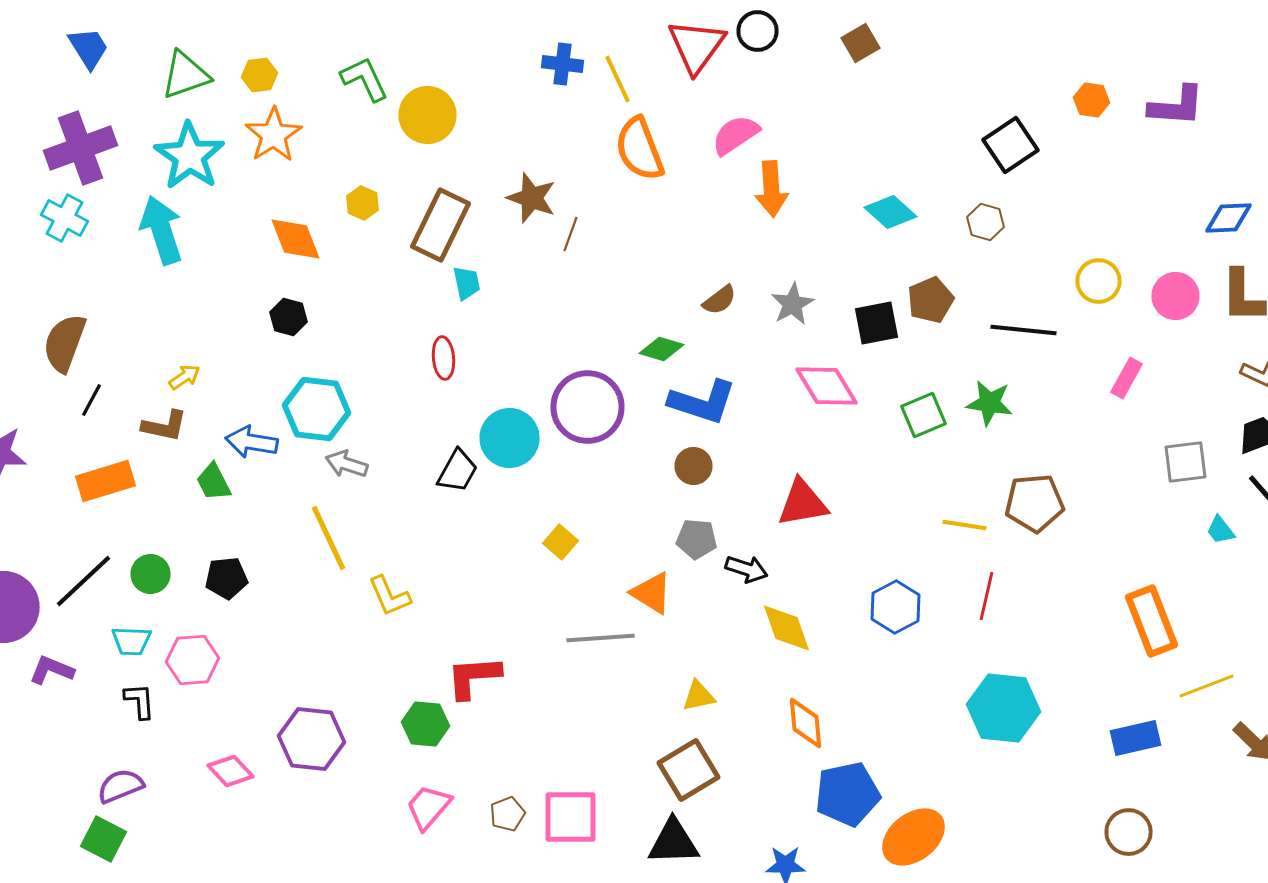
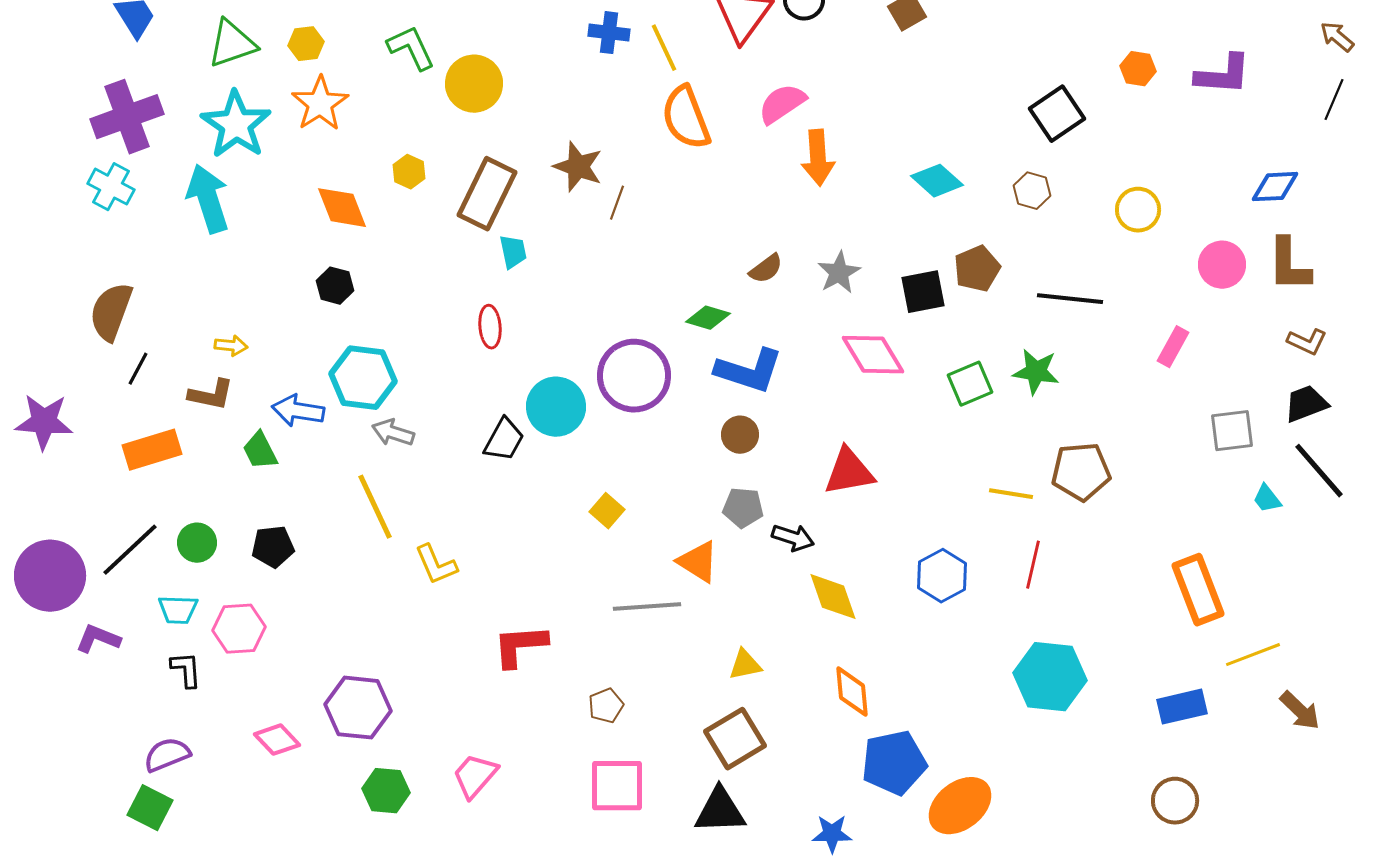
yellow circle: (1098, 281) -> (1138, 210), moved
yellow arrow: (184, 377) -> (231, 346), turned 40
green hexagon: (426, 724) -> (386, 791), moved
brown pentagon: (508, 814) -> (606, 706), moved

